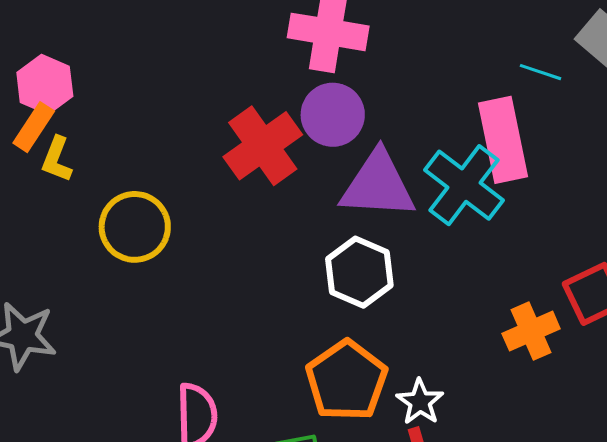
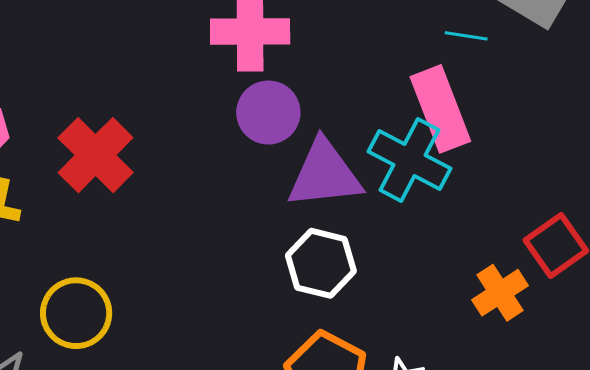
red cross: (263, 146) -> (96, 155), moved
yellow circle: (135, 227) -> (76, 313), moved

